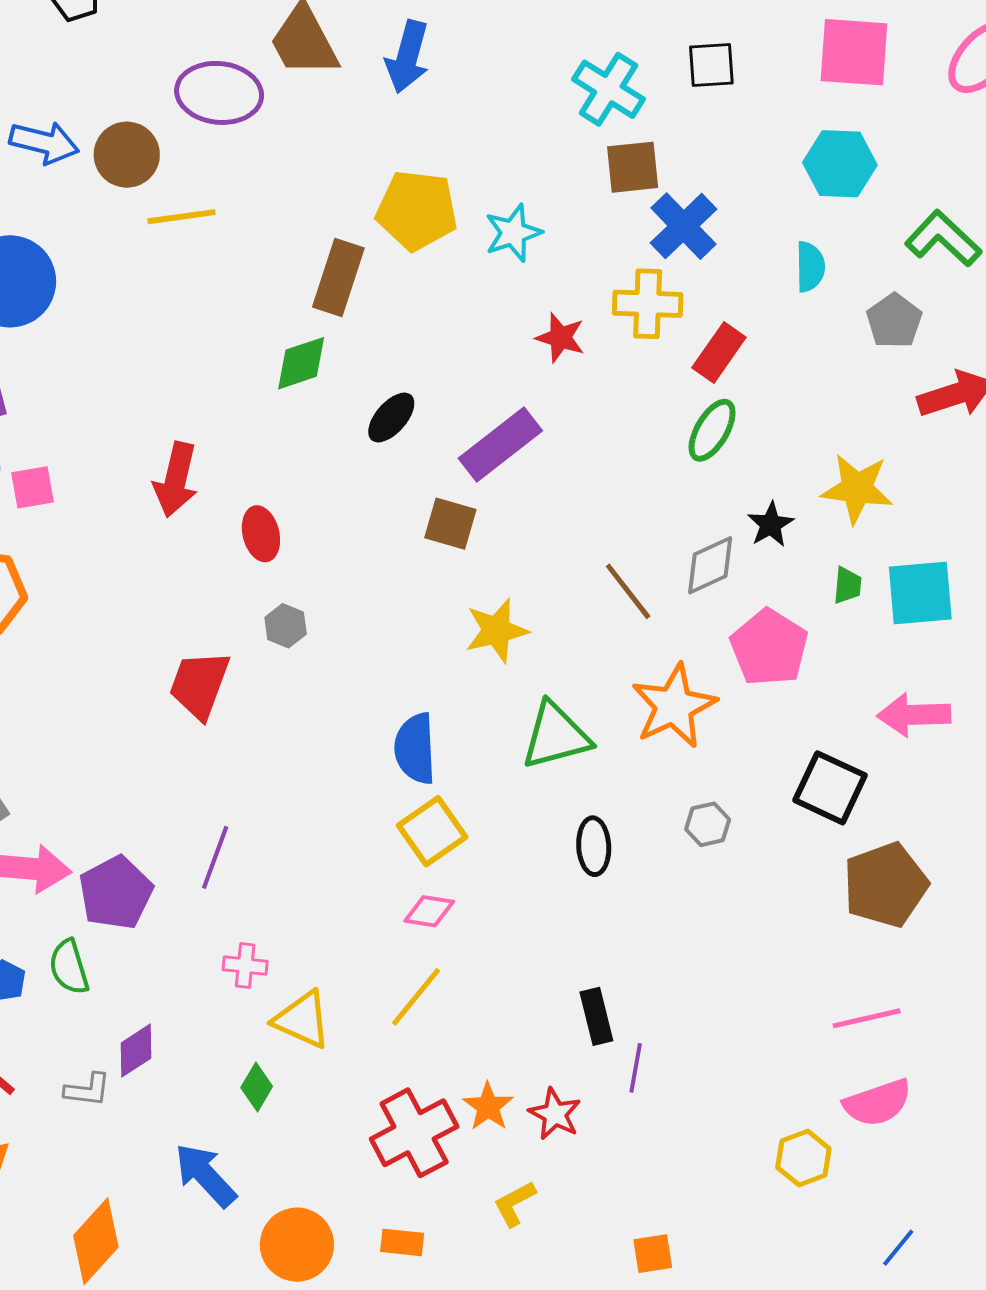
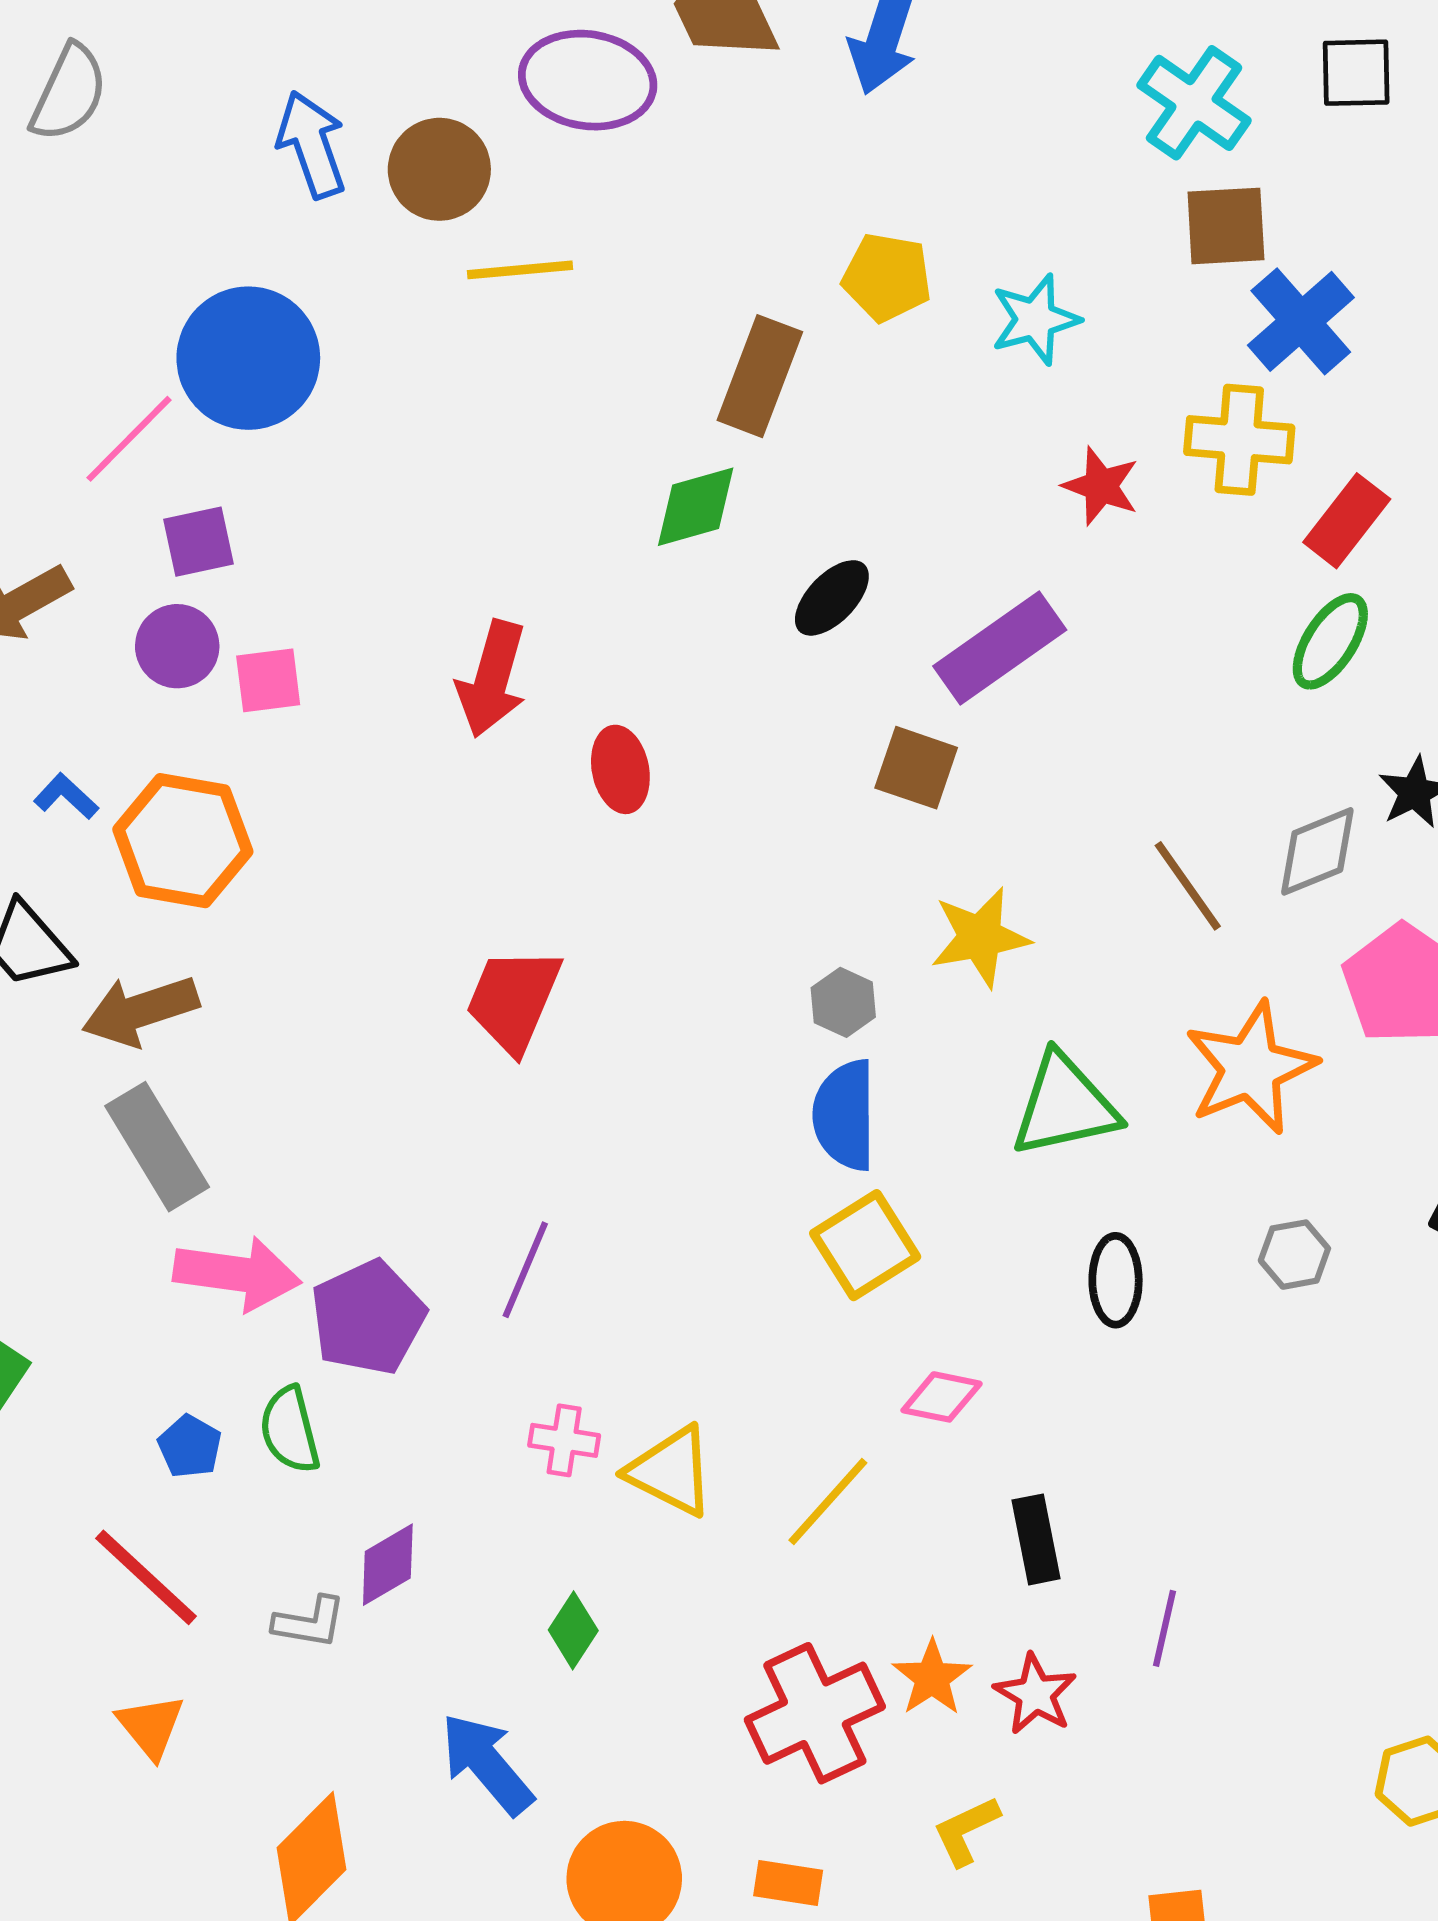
blue arrow: (44, 143) -> (312, 144), turned -126
yellow pentagon: (417, 210) -> (887, 277), size x0.7
gray hexagon: (286, 626) -> (843, 1002), moved
pink diamond: (429, 911) -> (942, 1397), moved
black rectangle: (596, 1016) -> (1036, 1539), moved
yellow triangle: (302, 1020) -> (671, 1471), moved

